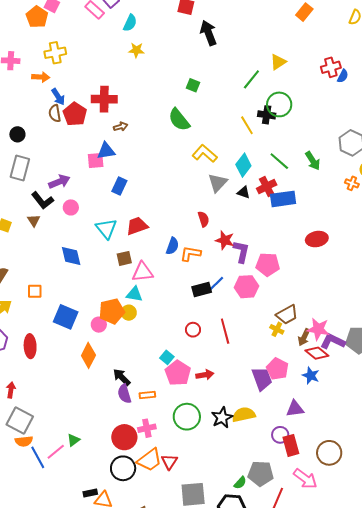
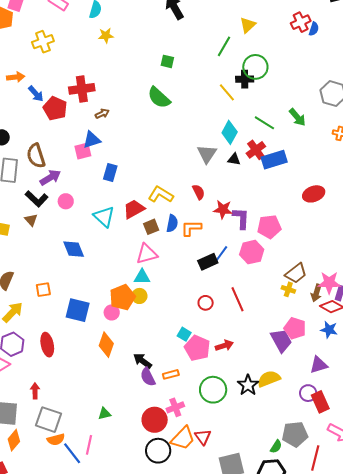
yellow cross: (55, 53) -> (43, 42), moved
brown semicircle: (55, 113) -> (36, 156), moved, size x1.4
yellow L-shape: (205, 154) -> (161, 195), moved
brown square: (124, 258) -> (151, 227), moved
green triangle: (73, 440) -> (104, 414), moved, turned 32
pink line: (56, 452) -> (89, 445), turned -30

